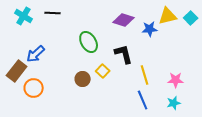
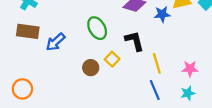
blue arrow: (36, 54) -> (55, 42), moved
brown rectangle: (17, 71) -> (28, 31), moved, turned 60
orange circle: (34, 88) -> (22, 89), moved

